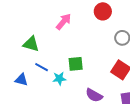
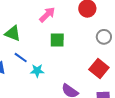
green square: (76, 64) -> (57, 40), moved

